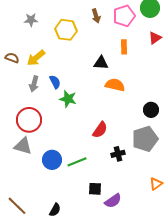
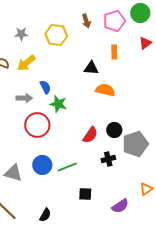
gray star: (31, 20) -> (21, 34), moved
gray arrow: (34, 84) -> (24, 98), moved, turned -105
black circle: (151, 110) -> (114, 130), moved
red circle: (29, 120) -> (37, 125), moved
gray triangle: (23, 146) -> (13, 173), moved
purple semicircle: (113, 201) -> (120, 206), moved

